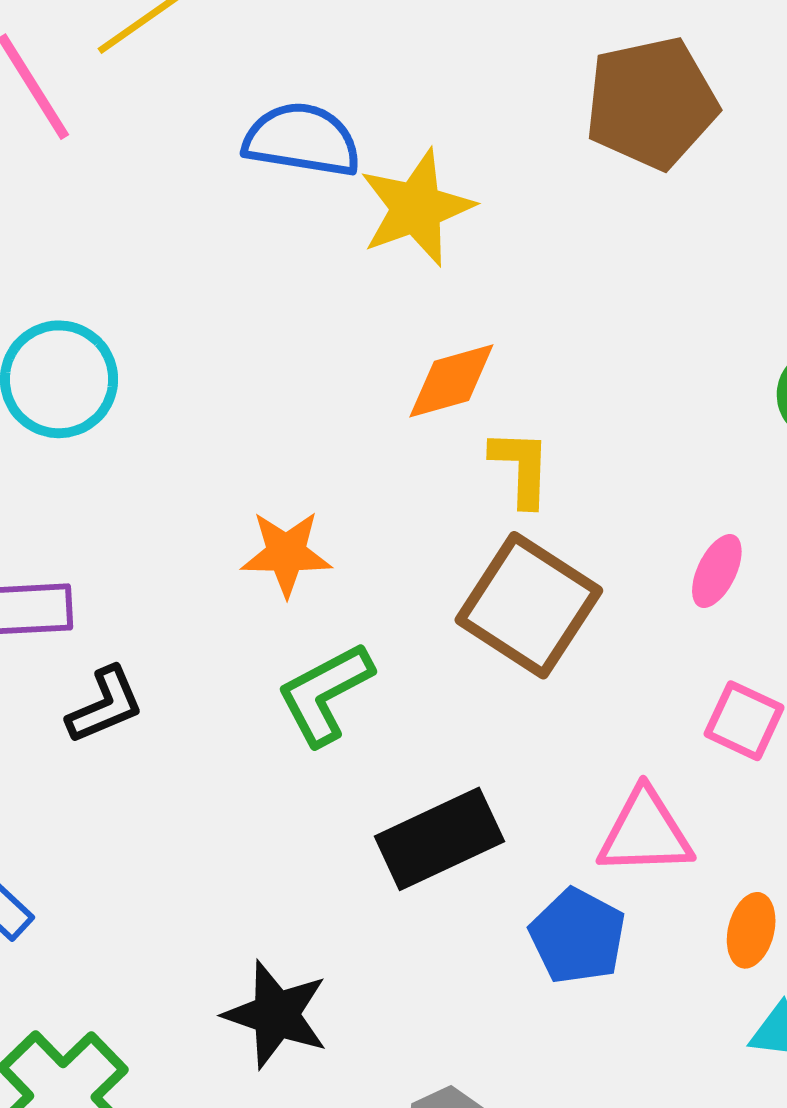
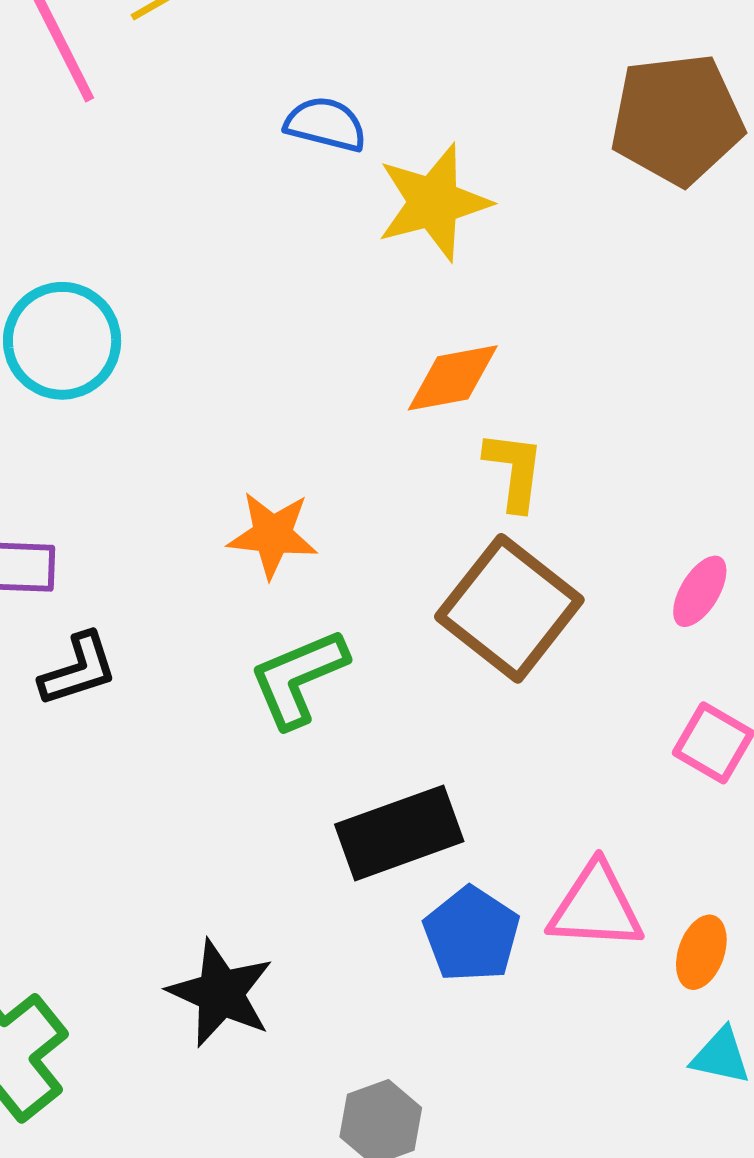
blue semicircle: (302, 140) -> (326, 124), size x0.7
pink triangle: (645, 833) -> (596, 907), moved
blue pentagon: (578, 936) -> (472, 934), moved

